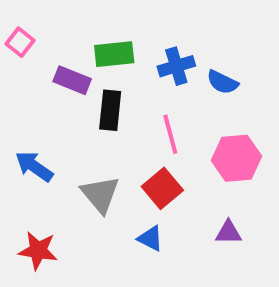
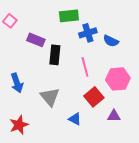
green rectangle: (114, 54) -> (69, 16), moved
blue arrow: (34, 166) -> (17, 83), turned -144
red square: (162, 188) -> (94, 97), moved
red star: (38, 251) -> (19, 125), turned -30

